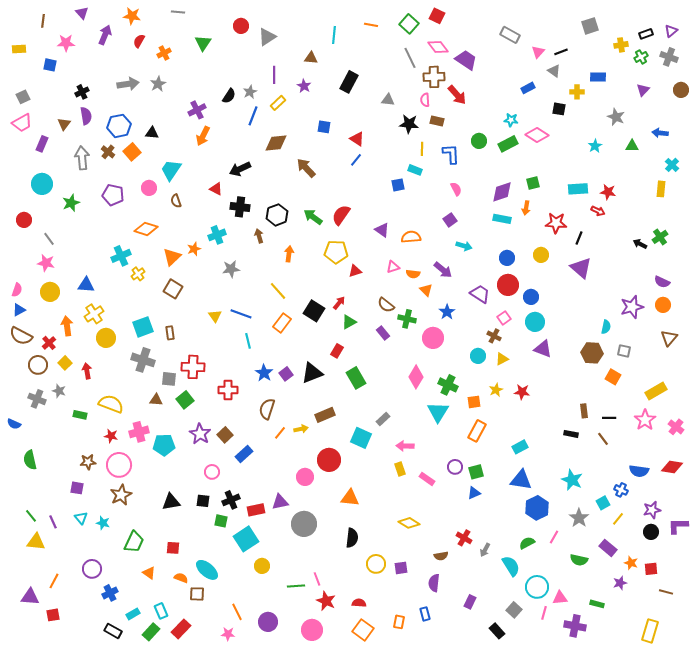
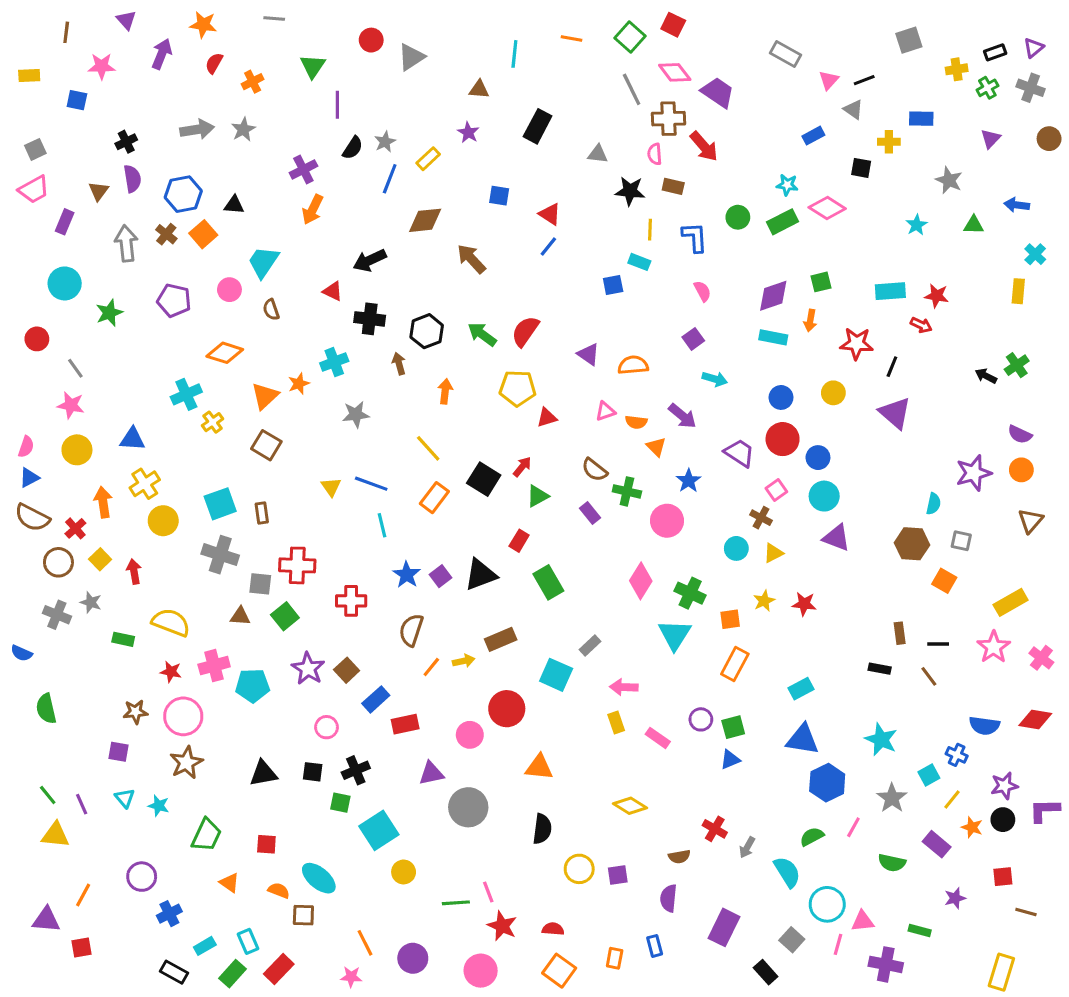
purple line: (274, 75) -> (337, 105), moved
red rectangle: (256, 510) -> (405, 724), moved
orange star: (631, 563) -> (972, 827), moved
purple rectangle: (470, 602) -> (724, 927), size x1.6

